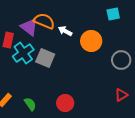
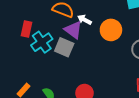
purple triangle: (29, 27) -> (73, 30), moved

